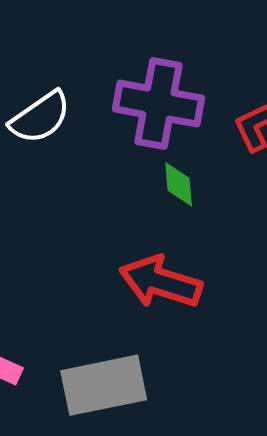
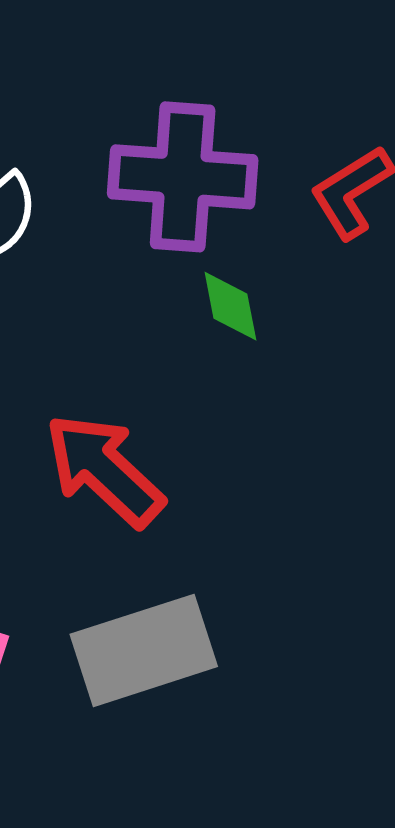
red arrow: (161, 282) -> (104, 470), moved, turned 32

